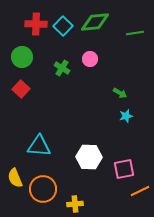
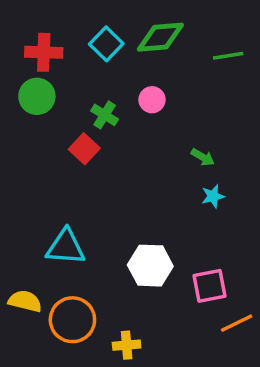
red cross: (36, 24) -> (44, 52), moved
red square: (21, 89) -> (84, 149), moved
yellow semicircle: (15, 178) -> (25, 301), turned 126

